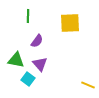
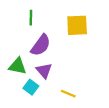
purple semicircle: (37, 41) -> (41, 45), size x1.5
yellow line: (88, 85) -> (68, 94), moved

